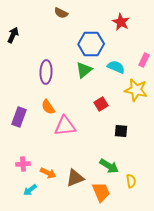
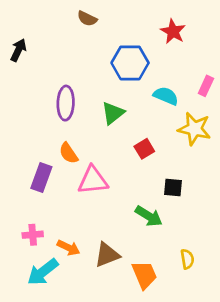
green triangle: (84, 70) -> (113, 113), moved
purple rectangle: (19, 117) -> (41, 177), moved
green arrow: (109, 166) -> (149, 216), moved
cyan arrow: (30, 190) -> (43, 272), size x1.6

